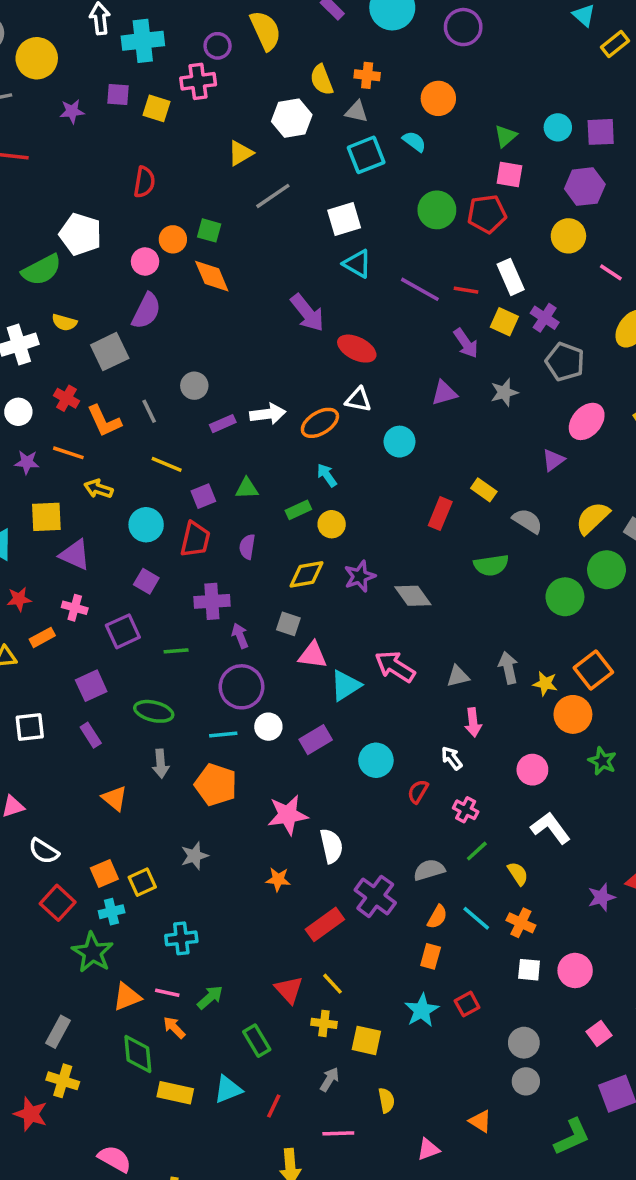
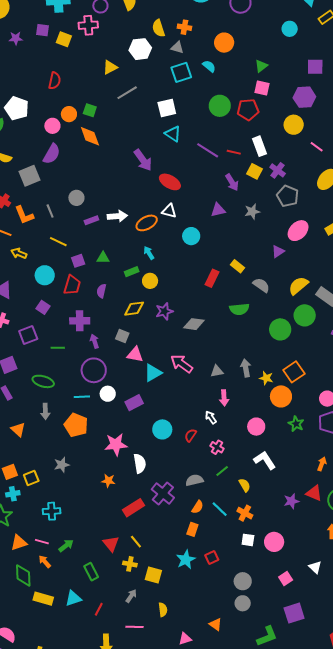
cyan circle: (558, 127) -> (290, 29), moved
gray diamond: (413, 596) -> (194, 324), turned -50
cyan circle: (376, 760) -> (162, 429), moved

